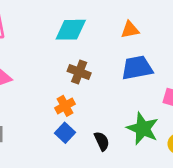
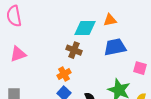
cyan diamond: (71, 30) -> (85, 28), moved

